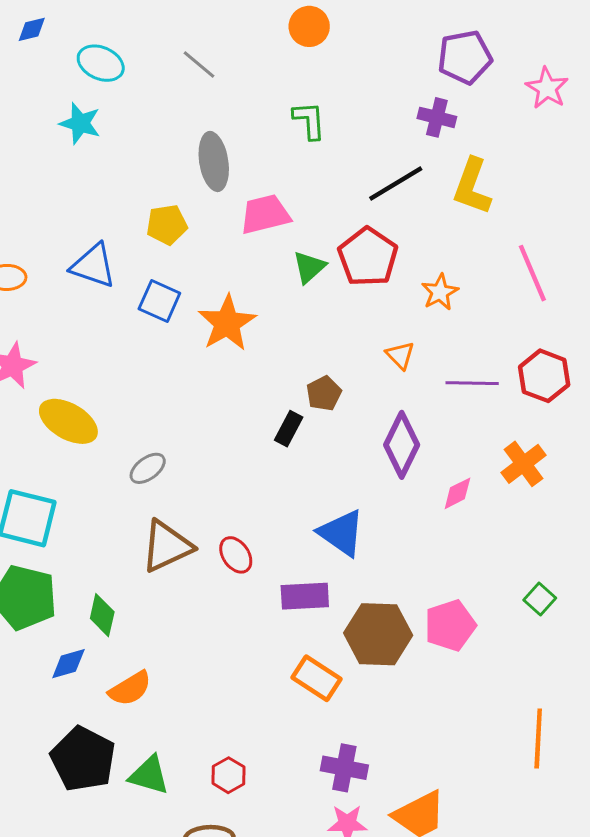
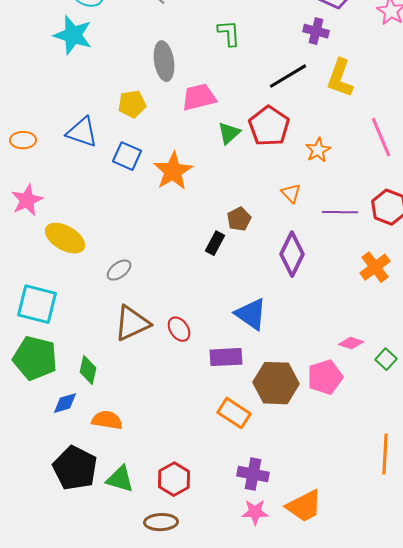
cyan star: (80, 123) -> (73, 35), size x1.4
pink diamond: (457, 493) -> (351, 343), moved, turned 45
orange semicircle: (130, 689) -> (107, 420), turned -140
red hexagon: (228, 775) -> (174, 479), size x1.4

